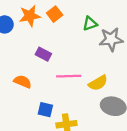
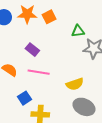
pink line: (69, 76) -> (39, 72), moved
blue square: (45, 110) -> (24, 98), turned 32

